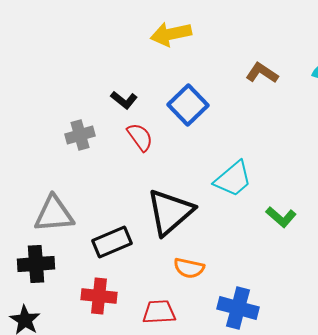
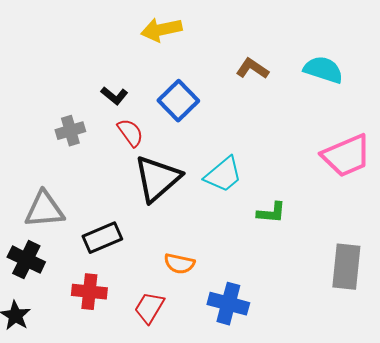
black triangle: (170, 212) -> (157, 179), moved
green L-shape: (281, 217) -> (271, 213), turned -36
black cross: (36, 264) -> (26, 260), turned 30
red trapezoid: (159, 312) -> (149, 308), turned -56

